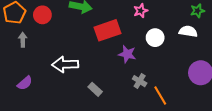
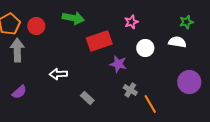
gray arrow: (23, 40) -> (17, 50), size x1.6
white arrow: (65, 64) -> (58, 74), size x0.7

